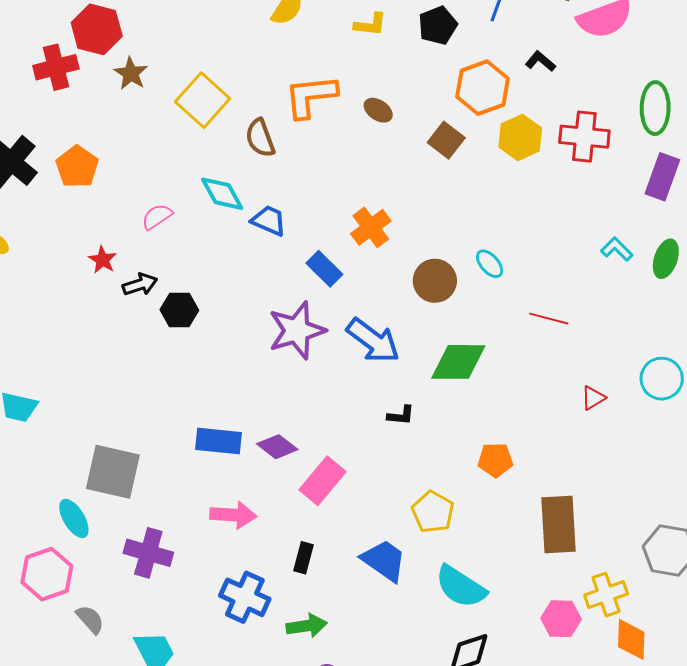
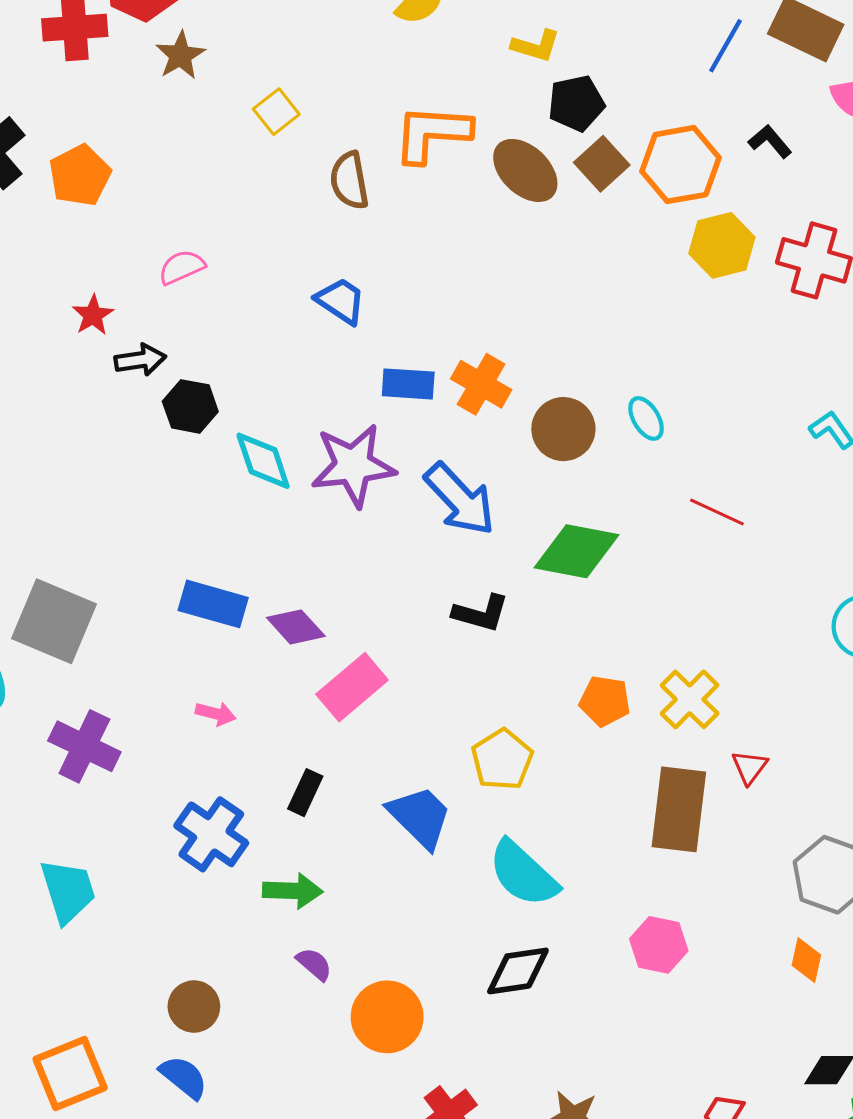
black pentagon: (438, 25) -> (576, 103), moved
yellow square: (203, 100) -> (276, 112), size x0.6
brown ellipse: (378, 110) -> (525, 170), size x1.6
brown square: (446, 140) -> (602, 164), moved
cyan diamond: (222, 194) -> (263, 461), moved
orange cross: (371, 227) -> (481, 384), moved, turned -33
blue rectangle: (324, 269) -> (408, 384), turned -51
red triangle: (593, 398) -> (750, 767), moved, turned -32
black L-shape: (401, 415) -> (481, 613), size x1.4
pink arrow: (233, 515) -> (216, 714), size x0.6
yellow cross: (606, 595) -> (690, 699), moved, turned -36
orange diamond: (631, 639) -> (806, 960), moved, size x0.7

